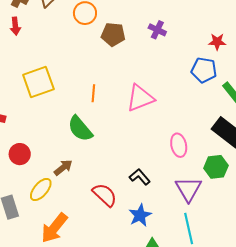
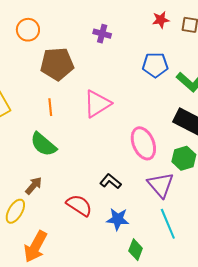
brown pentagon: (113, 34) -> (57, 64), moved, size x1.4
red star: (217, 42) -> (161, 20), moved
pink ellipse: (179, 145) -> (143, 143), size x1.4
blue star: (140, 215) -> (118, 219), turned -30

